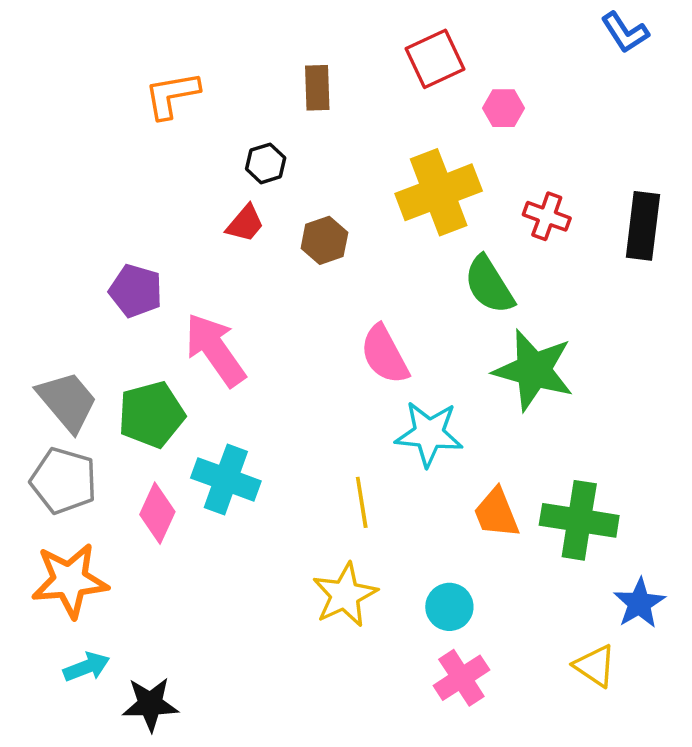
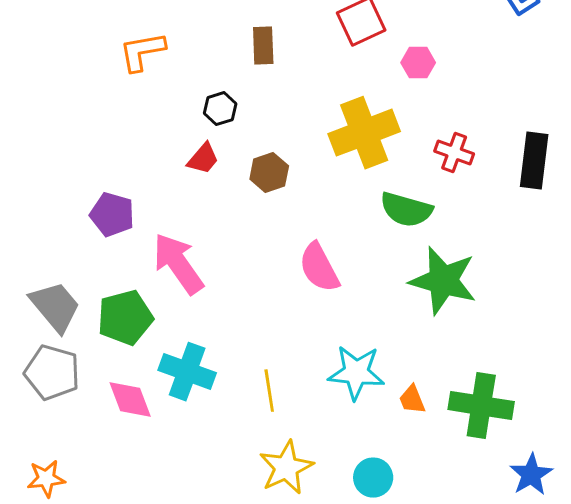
green semicircle: (489, 285) -> (406, 210), turned -42
cyan star: (429, 434) -> (356, 373), moved
yellow line: (362, 502) -> (269, 391), moved
pink diamond: (157, 513) -> (130, 400), turned -45
orange trapezoid: (496, 513) -> (412, 400), size x0.7
orange star: (70, 580) -> (46, 479), moved, size x0.6

